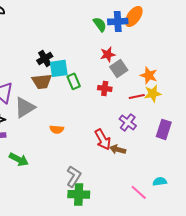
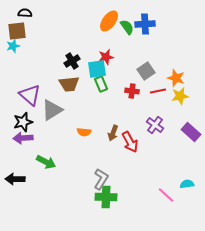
orange ellipse: (134, 16) -> (109, 21), moved
red star: (108, 54) -> (106, 57), moved
cyan square: (59, 68) -> (97, 69), moved
red line: (137, 96) -> (158, 91), moved
purple rectangle: (164, 129) -> (191, 132), turned -66
brown arrow: (118, 149) -> (113, 133), moved, turned -84

